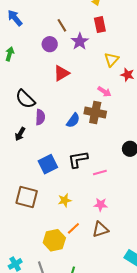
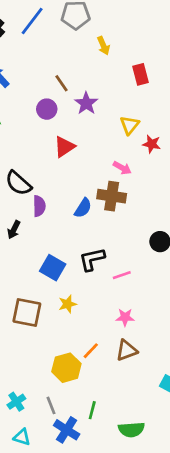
red rectangle: (100, 25) -> (140, 74), moved
blue square: (48, 164) -> (53, 268), turned -30
yellow star: (65, 200) -> (68, 304), moved

